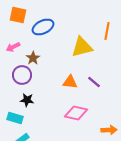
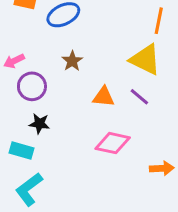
pink arrow: (13, 47) -> (14, 61), moved
yellow triangle: (82, 47) -> (145, 60), moved, turned 40
brown star: (33, 58) -> (72, 61), moved

